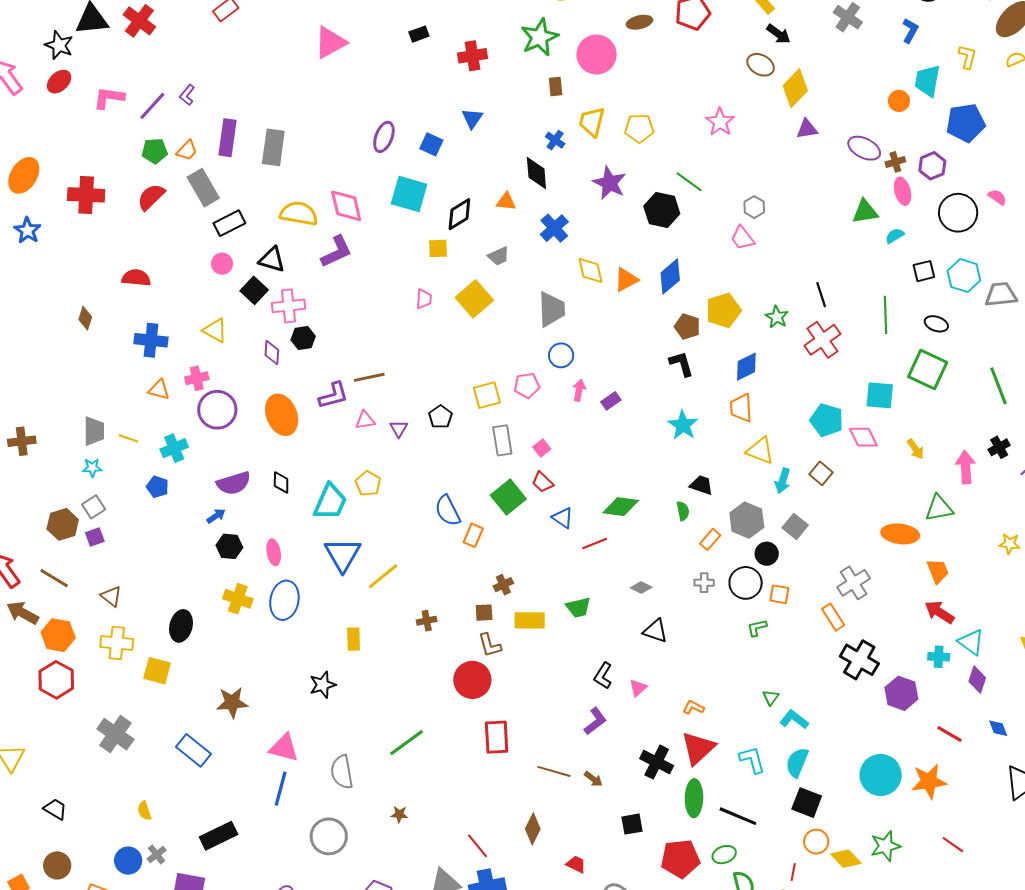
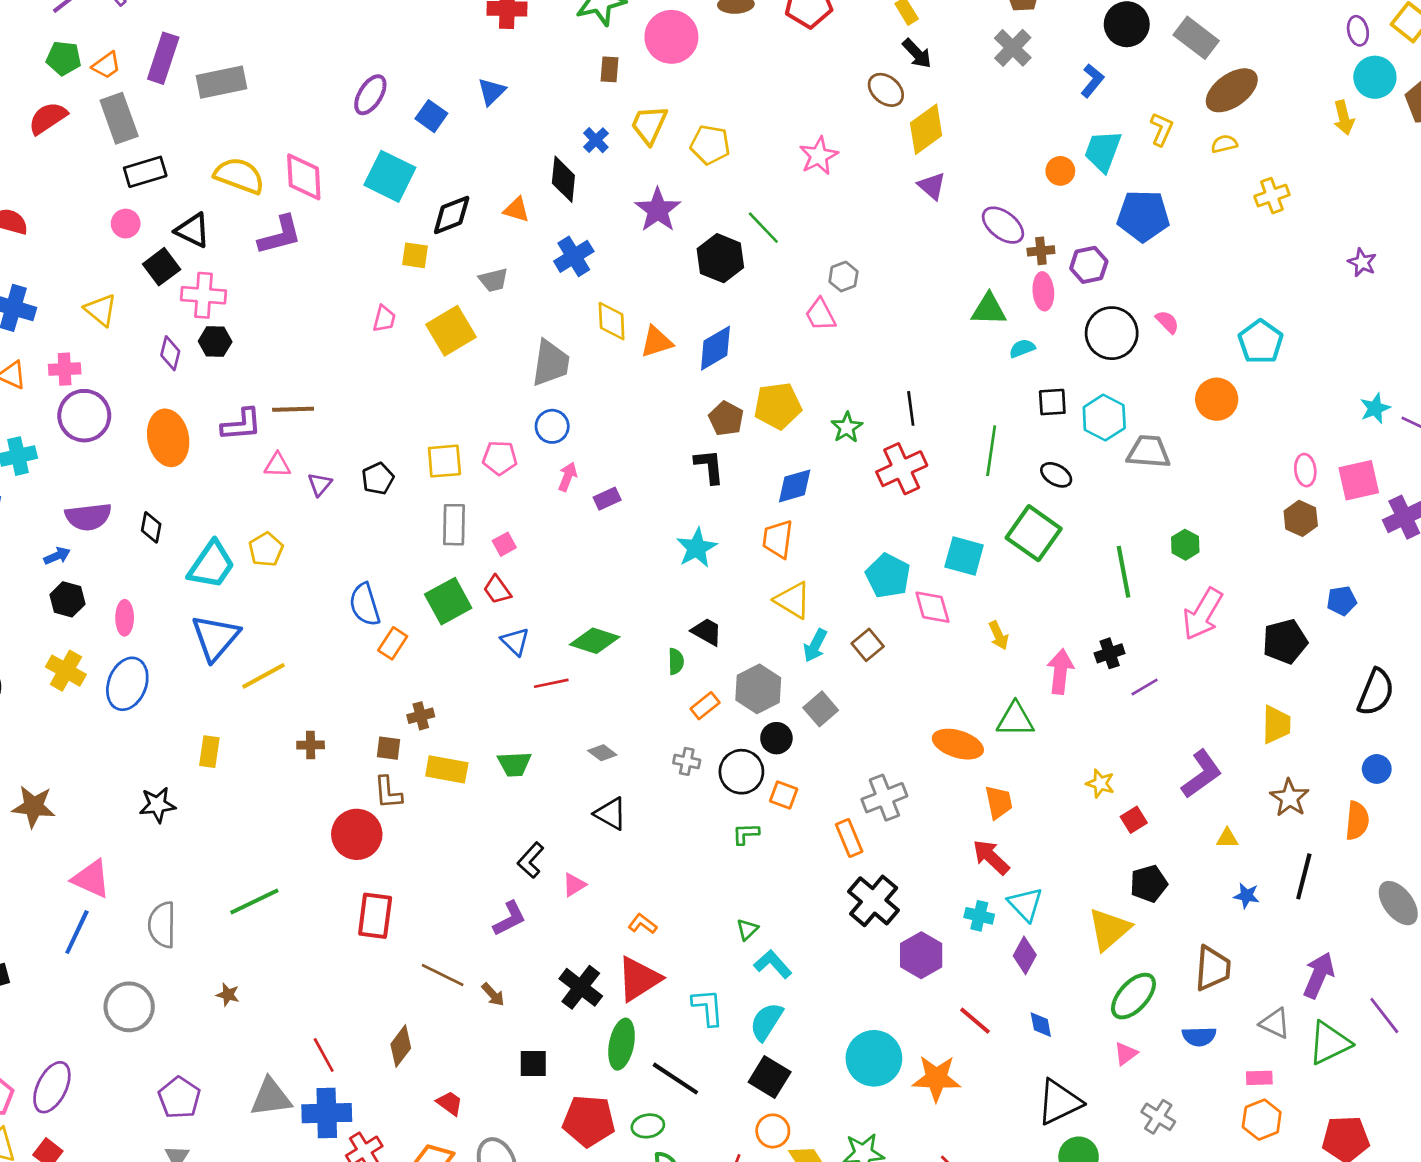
purple triangle: (807, 129) -> (932, 186), turned 40
gray rectangle: (273, 147) -> (221, 82), turned 60

